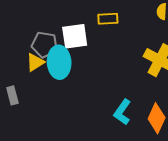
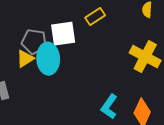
yellow rectangle: (108, 19) -> (95, 17), turned -30

